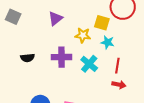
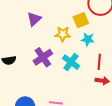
yellow square: (102, 23) -> (81, 20), turned -35
purple cross: (62, 57) -> (43, 57), turned -30

